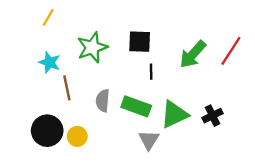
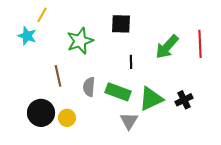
black square: (140, 42) -> (121, 24), moved
red line: (231, 51) -> (200, 44), turned -36
cyan star: (49, 62) -> (27, 36), moved

